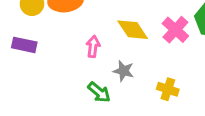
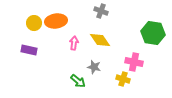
pink cross: (175, 30) -> (134, 62), moved, turned -30
pink arrow: (93, 47) -> (74, 43), moved

